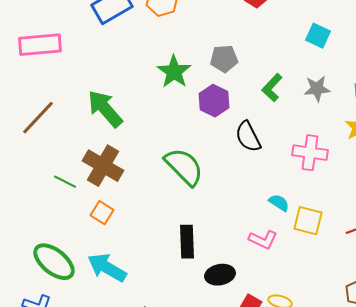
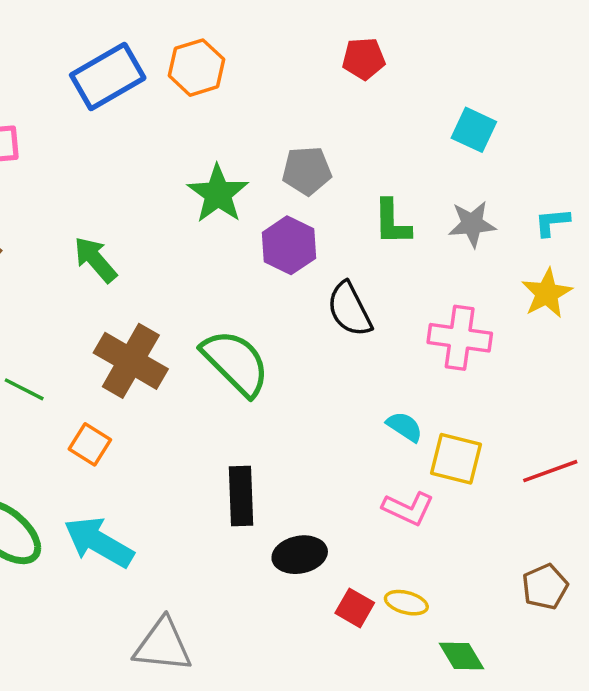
green L-shape: (272, 88) -> (392, 222), turned -44
green arrow: (105, 109) -> (95, 260), size x0.7
brown cross: (103, 166) -> (131, 361), moved
pink L-shape: (263, 240) -> (408, 508), moved

